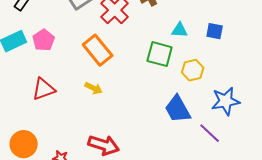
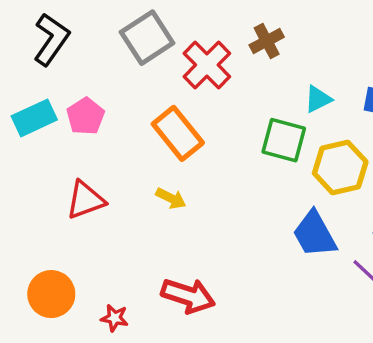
cyan triangle: (180, 30) -> (318, 99), turned -30
yellow hexagon: (193, 70) -> (340, 168), size x1.4

